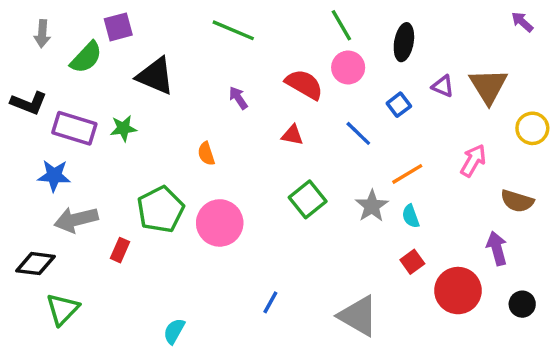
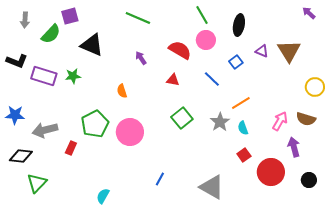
yellow circle: (532, 128) -> (315, 87), moved
pink arrow: (473, 160) -> (280, 121), moved
blue star: (54, 176) -> (15, 115), moved

